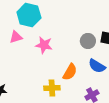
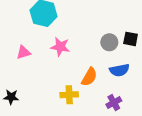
pink triangle: (16, 37) -> (23, 52), moved
blue semicircle: (97, 66) -> (119, 70), turned -42

